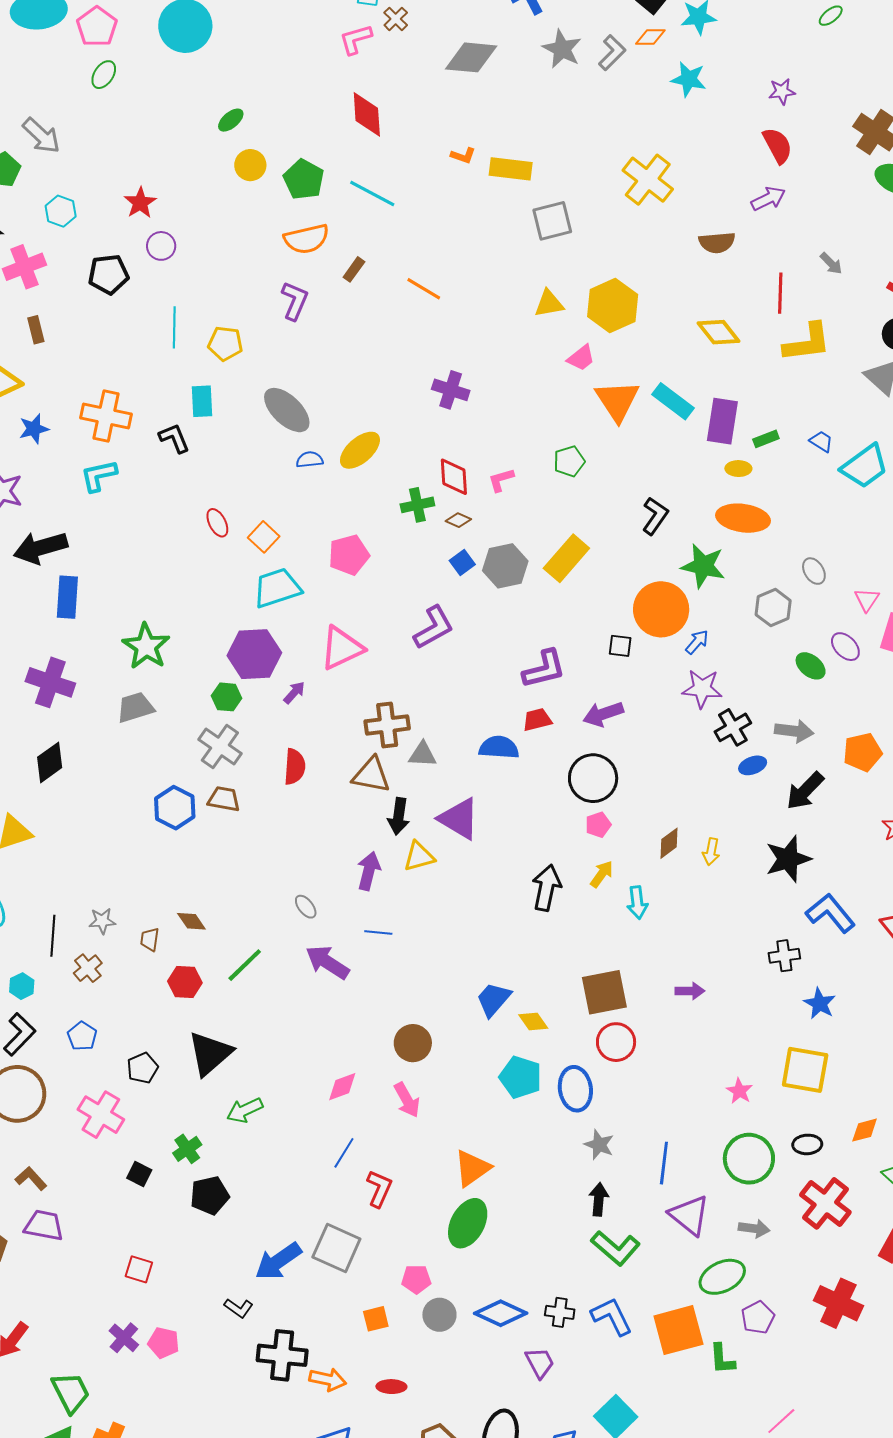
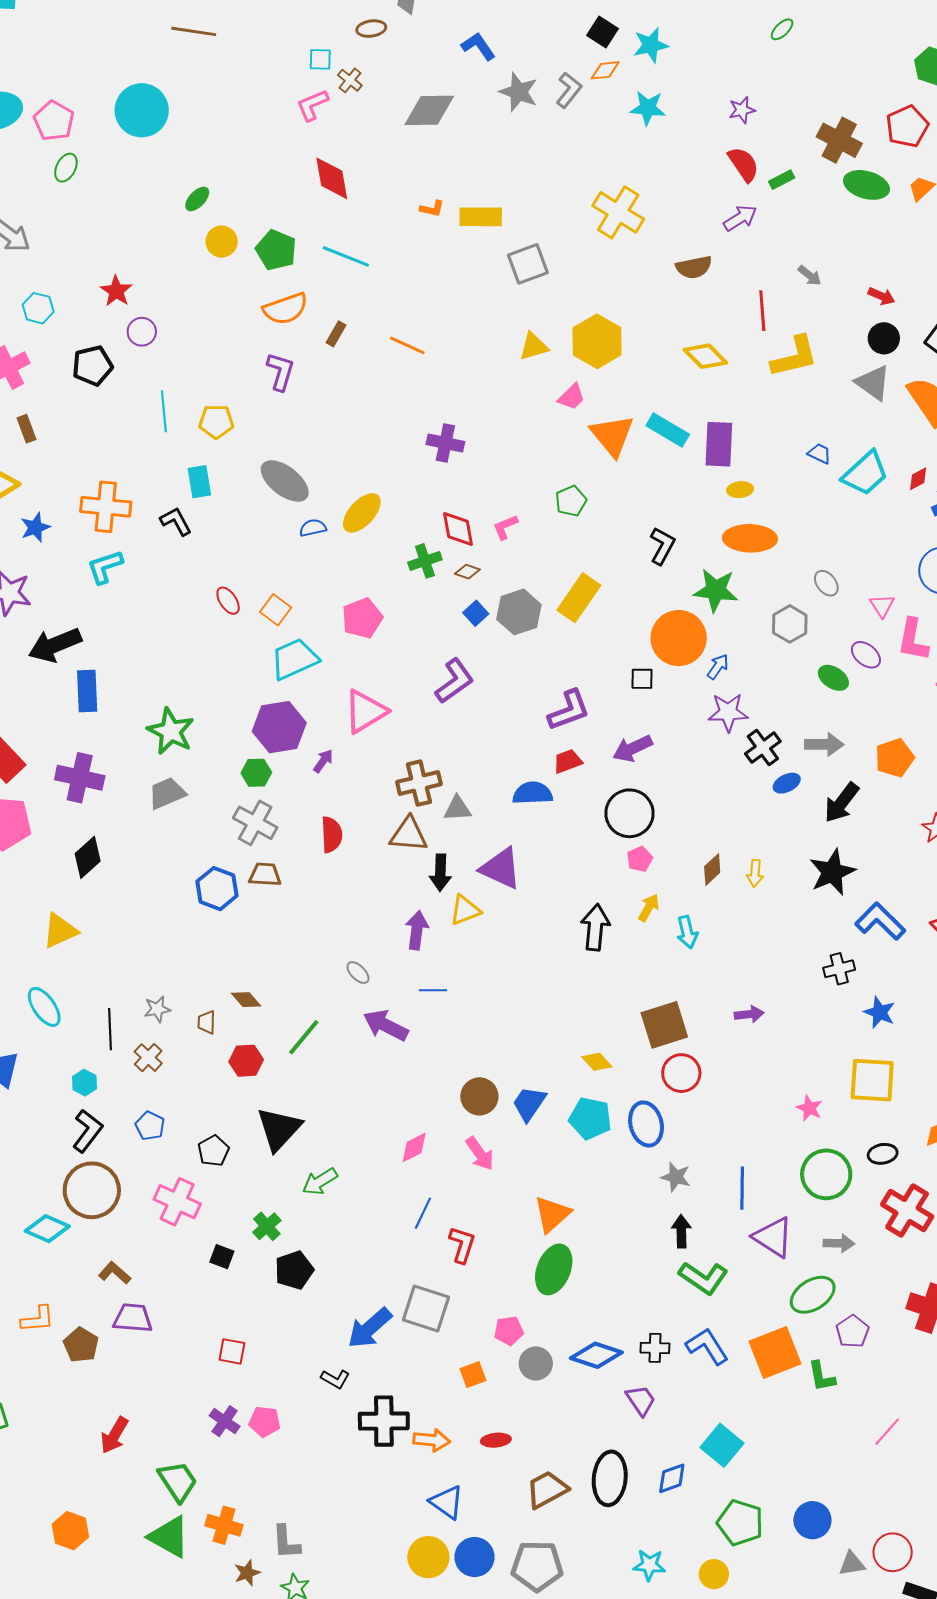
green rectangle: (766, 439) -> (782, 180), moved
blue trapezoid: (494, 999) -> (529, 1104), moved

